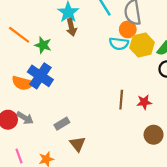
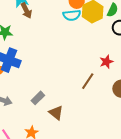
brown line: (121, 100) -> (88, 81), moved, turned 42

